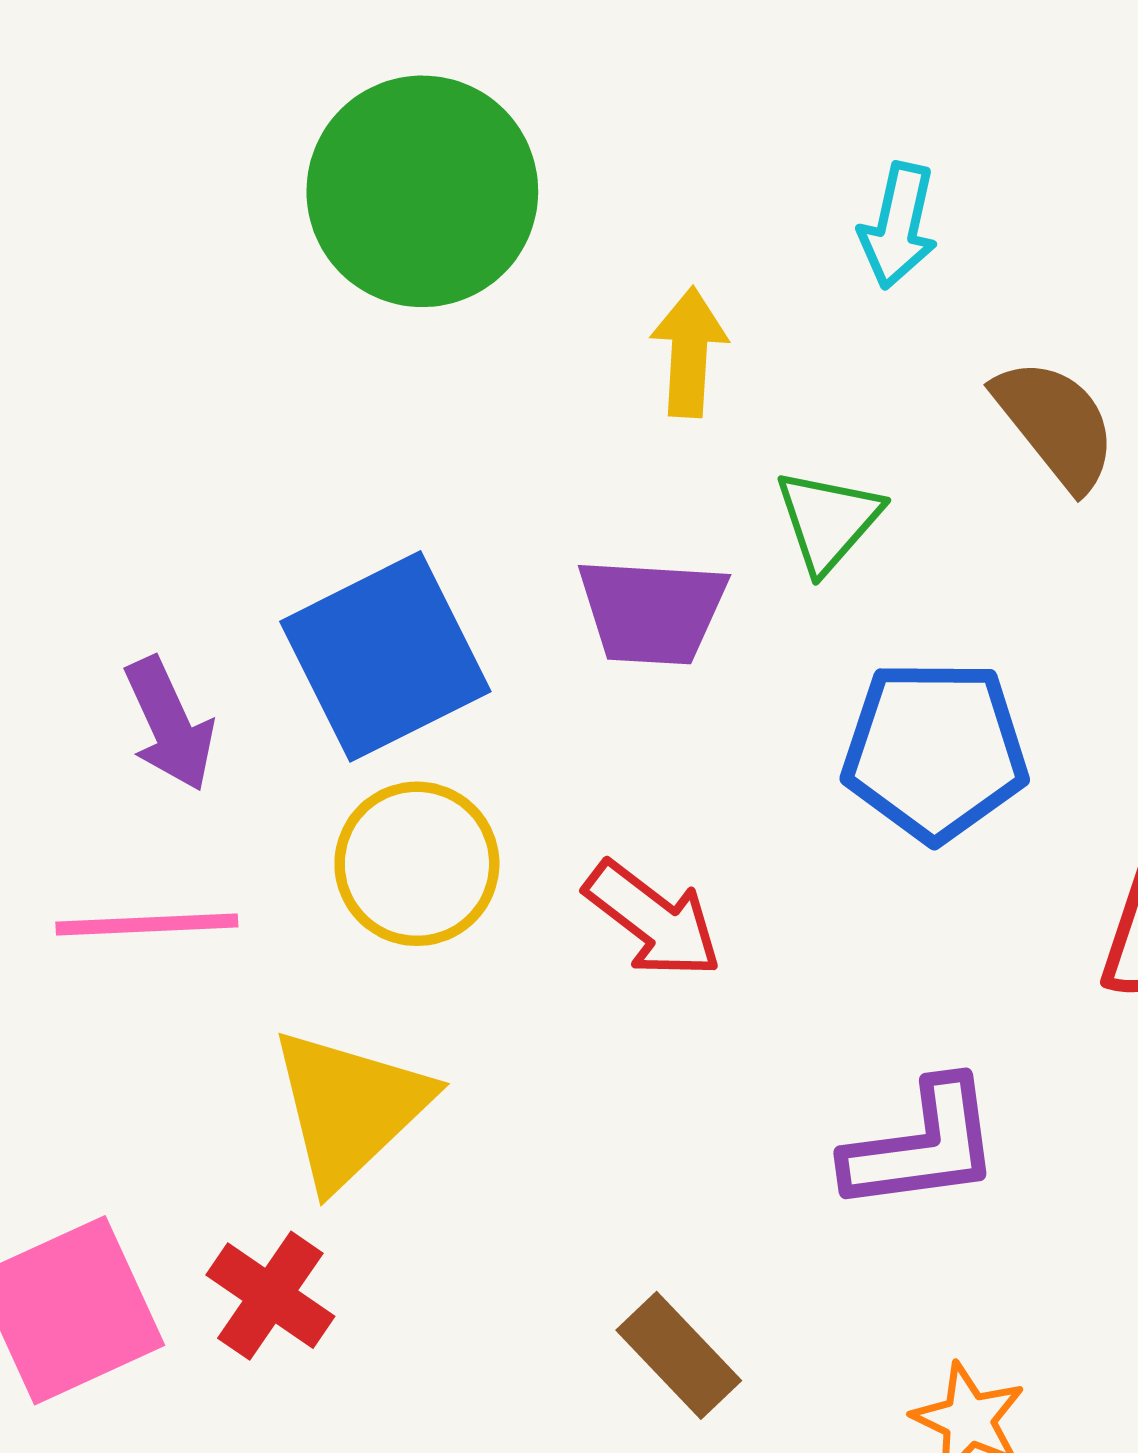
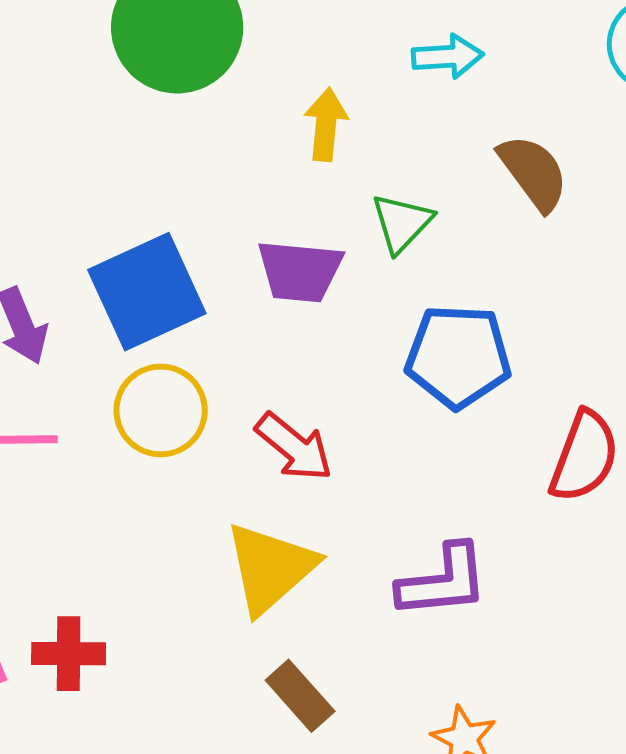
cyan arrow: (898, 226) -> (448, 56), turned -108
yellow triangle: (350, 1108) -> (270, 568), moved
red cross: (270, 1296) -> (69, 654), turned -36

